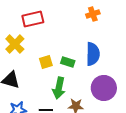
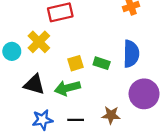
green arrow: (59, 88) -> (67, 88), moved, turned 65

